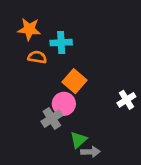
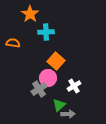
orange star: (29, 29) -> (30, 14), moved, turned 30
orange semicircle: (37, 57) -> (13, 43), moved
white cross: (126, 100) -> (74, 86), moved

